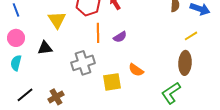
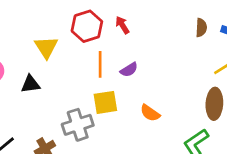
gray cross: (83, 63) -> (78, 125), moved
yellow square: (112, 82) -> (105, 102), moved

